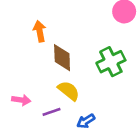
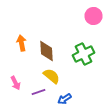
orange arrow: (40, 31) -> (22, 43), moved
pink arrow: (21, 100) -> (16, 83), turned 56

